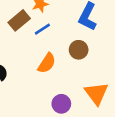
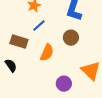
brown rectangle: (19, 20) -> (19, 42), moved, turned 66

